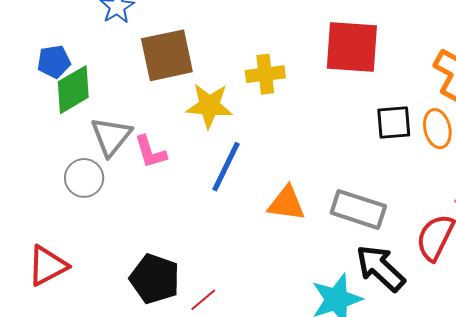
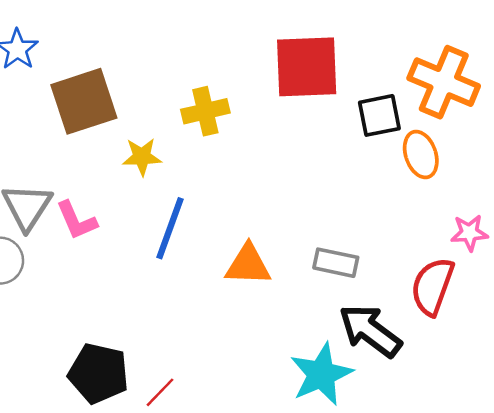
yellow star: (209, 106) -> (142, 157), size x0.7
black square: (394, 123) -> (379, 115), moved
gray rectangle: (358, 209) -> (336, 263), size x0.7

